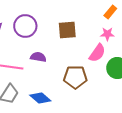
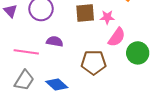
pink star: (107, 34) -> (107, 17), moved

